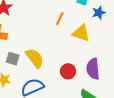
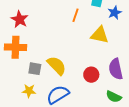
orange line: (60, 19) -> (76, 15), moved

